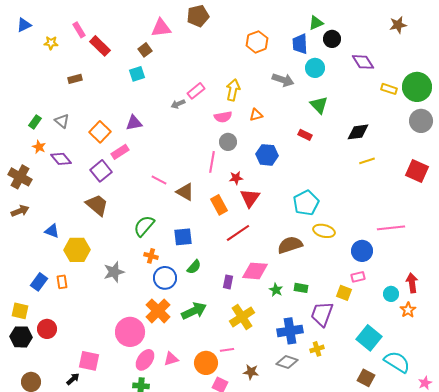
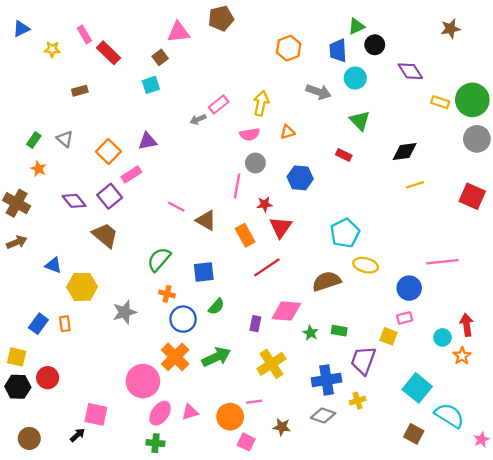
purple diamond: (61, 159) -> (74, 201), moved

